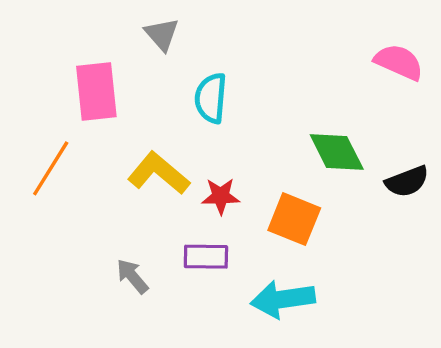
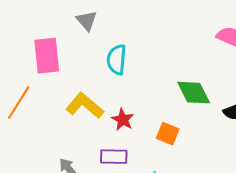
red star: (221, 196) -> (123, 120), turned 30
orange square: (294, 219) -> (168, 134), size x0.7

